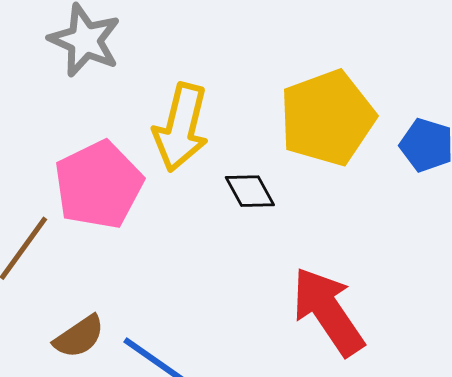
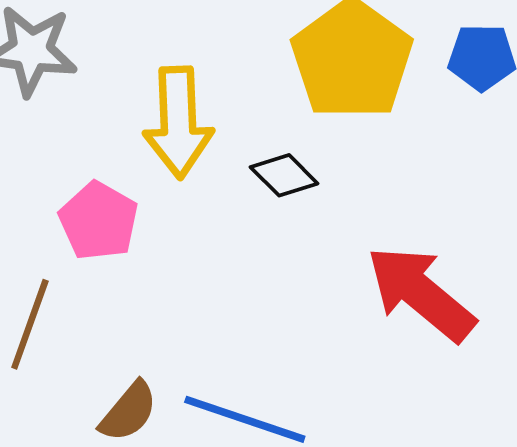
pink pentagon: (99, 185) -> (99, 221), size x0.7

